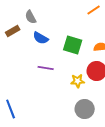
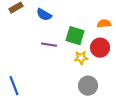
green square: (73, 45) -> (75, 36), moved

